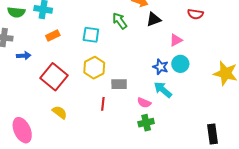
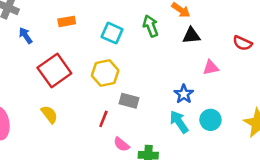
blue arrow: (24, 56) -> (26, 36), turned -136
cyan circle: (180, 64) -> (210, 120), moved
pink semicircle: (144, 103) -> (121, 144), moved

